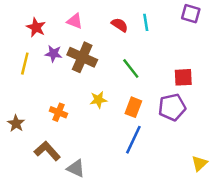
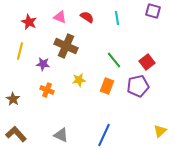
red semicircle: (120, 25) -> (87, 17), moved
purple star: (53, 54) -> (43, 64), moved
green line: (131, 69) -> (114, 60), moved
red square: (183, 77) -> (147, 62), turned -35
blue line: (133, 140) -> (104, 135), moved
brown L-shape: (47, 151) -> (16, 134), moved

